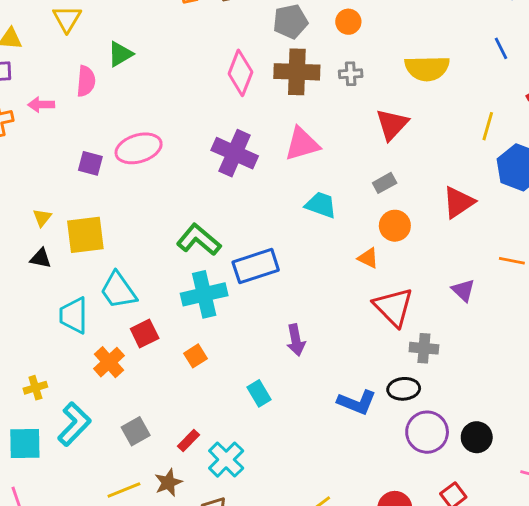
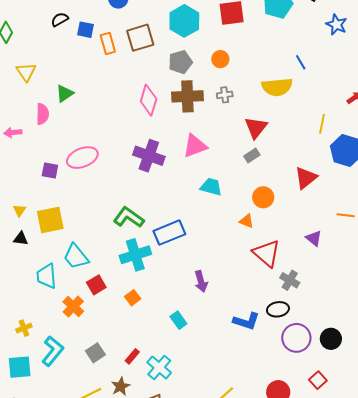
blue line: (501, 48) -> (301, 62), moved
gray rectangle: (385, 183) -> (252, 155), moved
gray cross: (424, 348) -> (290, 280), turned 30

